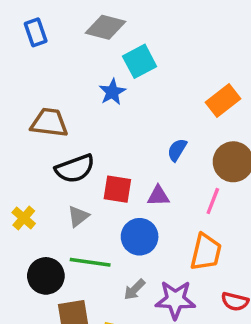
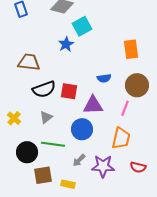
orange rectangle: (223, 100) -> (131, 49), turned -60
blue semicircle: (177, 150) -> (104, 78), turned -128
red square: (117, 189) -> (69, 91), moved
purple triangle: (158, 196) -> (93, 105), size x1.5

